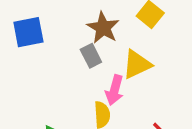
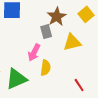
pink arrow: (115, 90) -> (34, 53), moved

